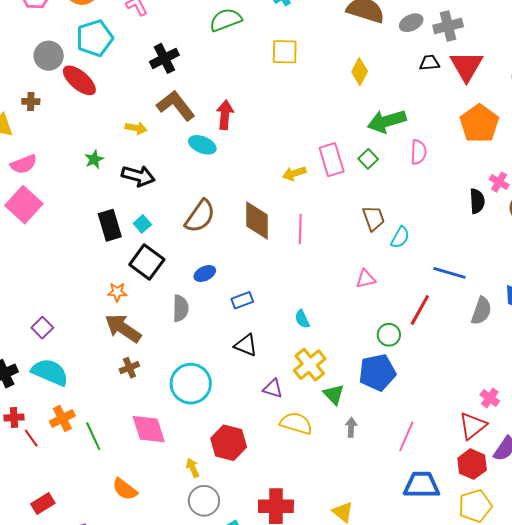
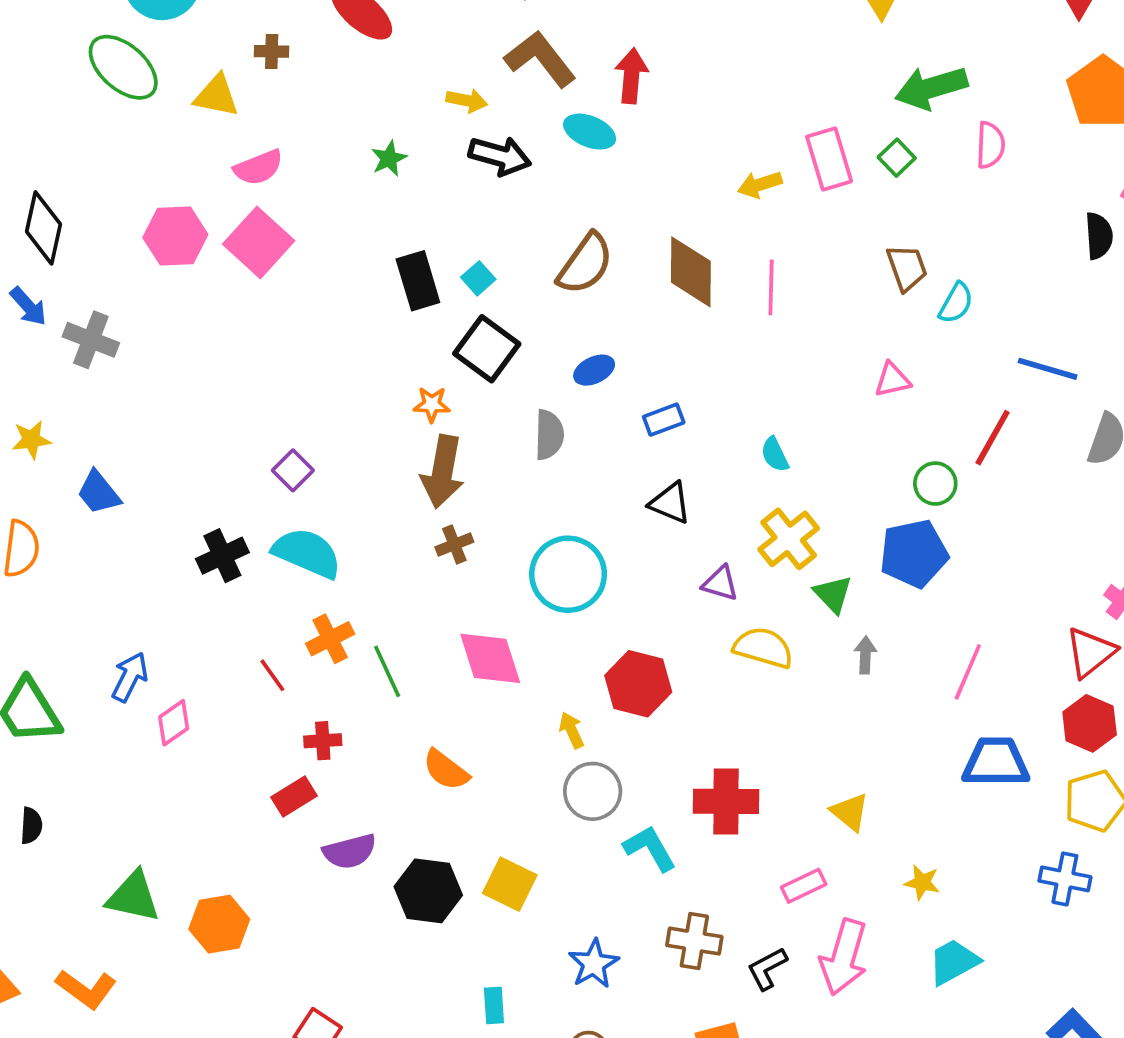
black arrow: (138, 176) -> (500, 156), moved
brown arrow: (123, 328) -> (443, 472), turned -114
red cross: (14, 417) -> (323, 741), moved

